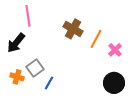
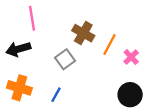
black arrow: (16, 43) -> (18, 49), turned 35
gray square: (35, 68) -> (65, 59), moved
orange cross: (17, 77) -> (19, 88), size x1.5

